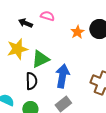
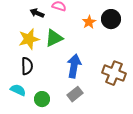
green triangle: (40, 59) -> (54, 38), moved
black semicircle: (31, 81) -> (27, 66), moved

